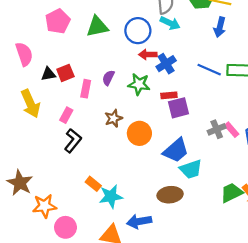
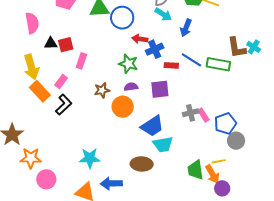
blue arrow: (220, 27) -> (186, 28), moved
blue circle: (138, 31) -> (122, 18), moved
purple semicircle: (108, 78) -> (131, 87), moved, turned 48
red rectangle: (169, 95) -> (171, 65), moved
orange rectangle: (93, 184) -> (40, 91), moved, size x1.5
green trapezoid: (232, 193) -> (196, 170), turned -80

